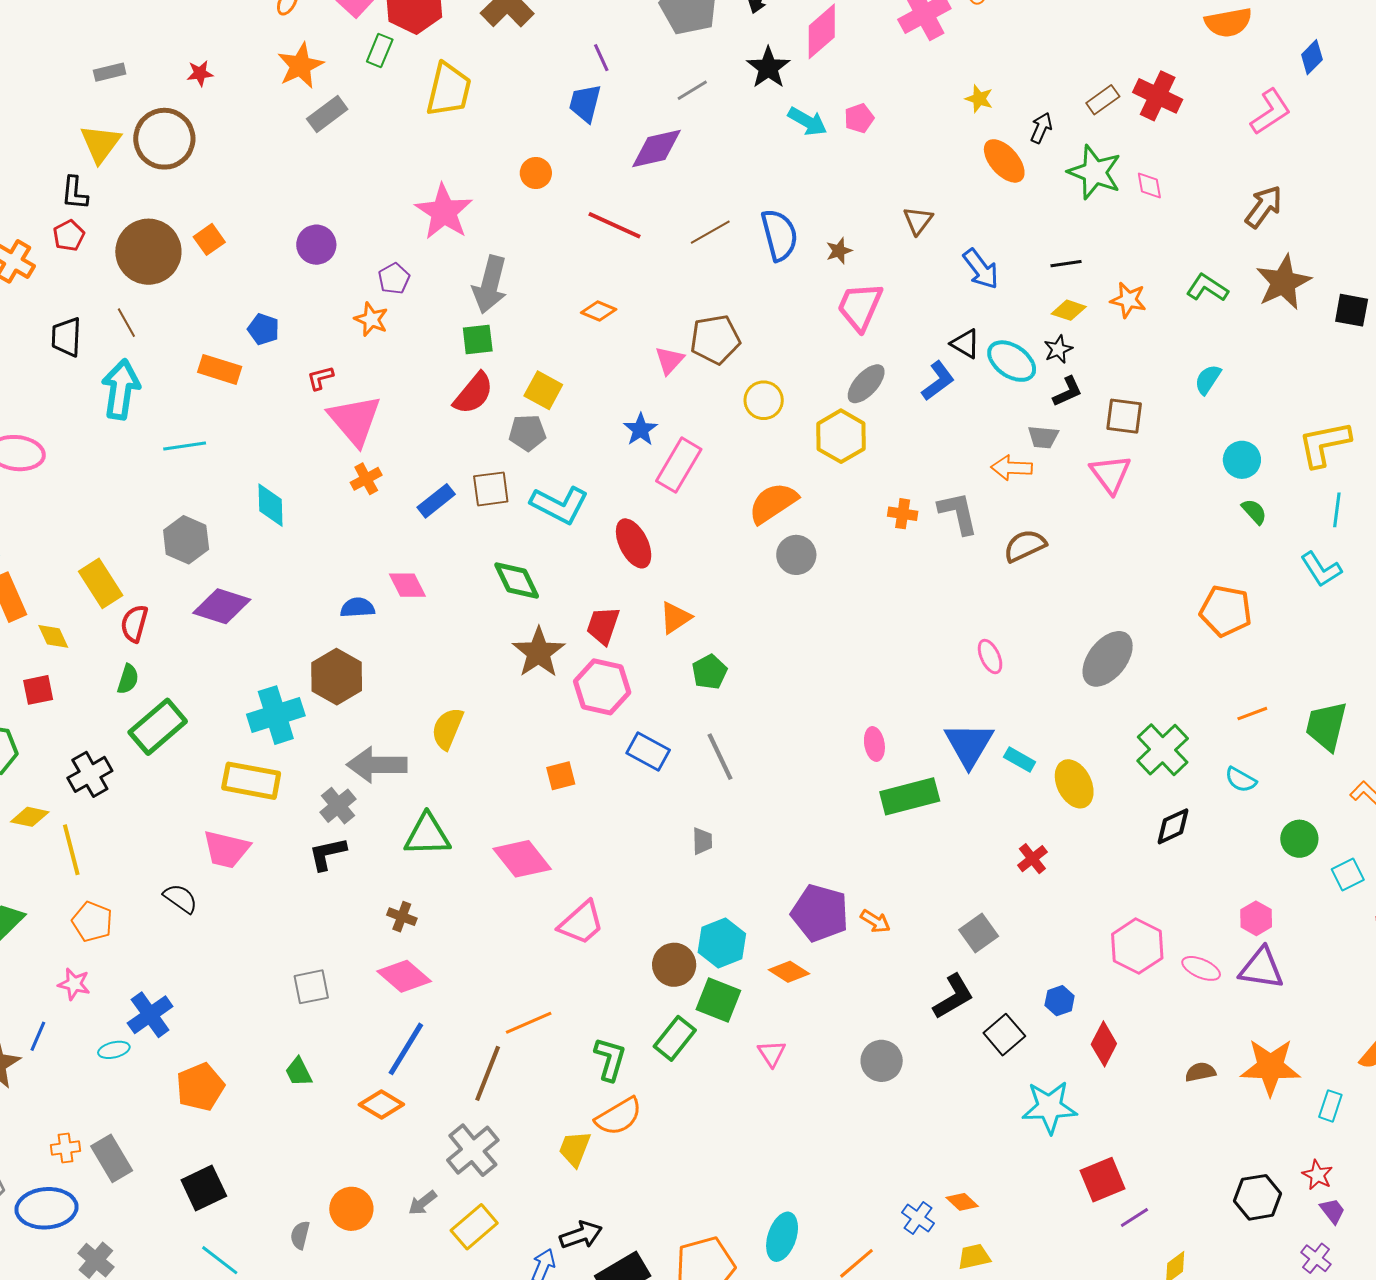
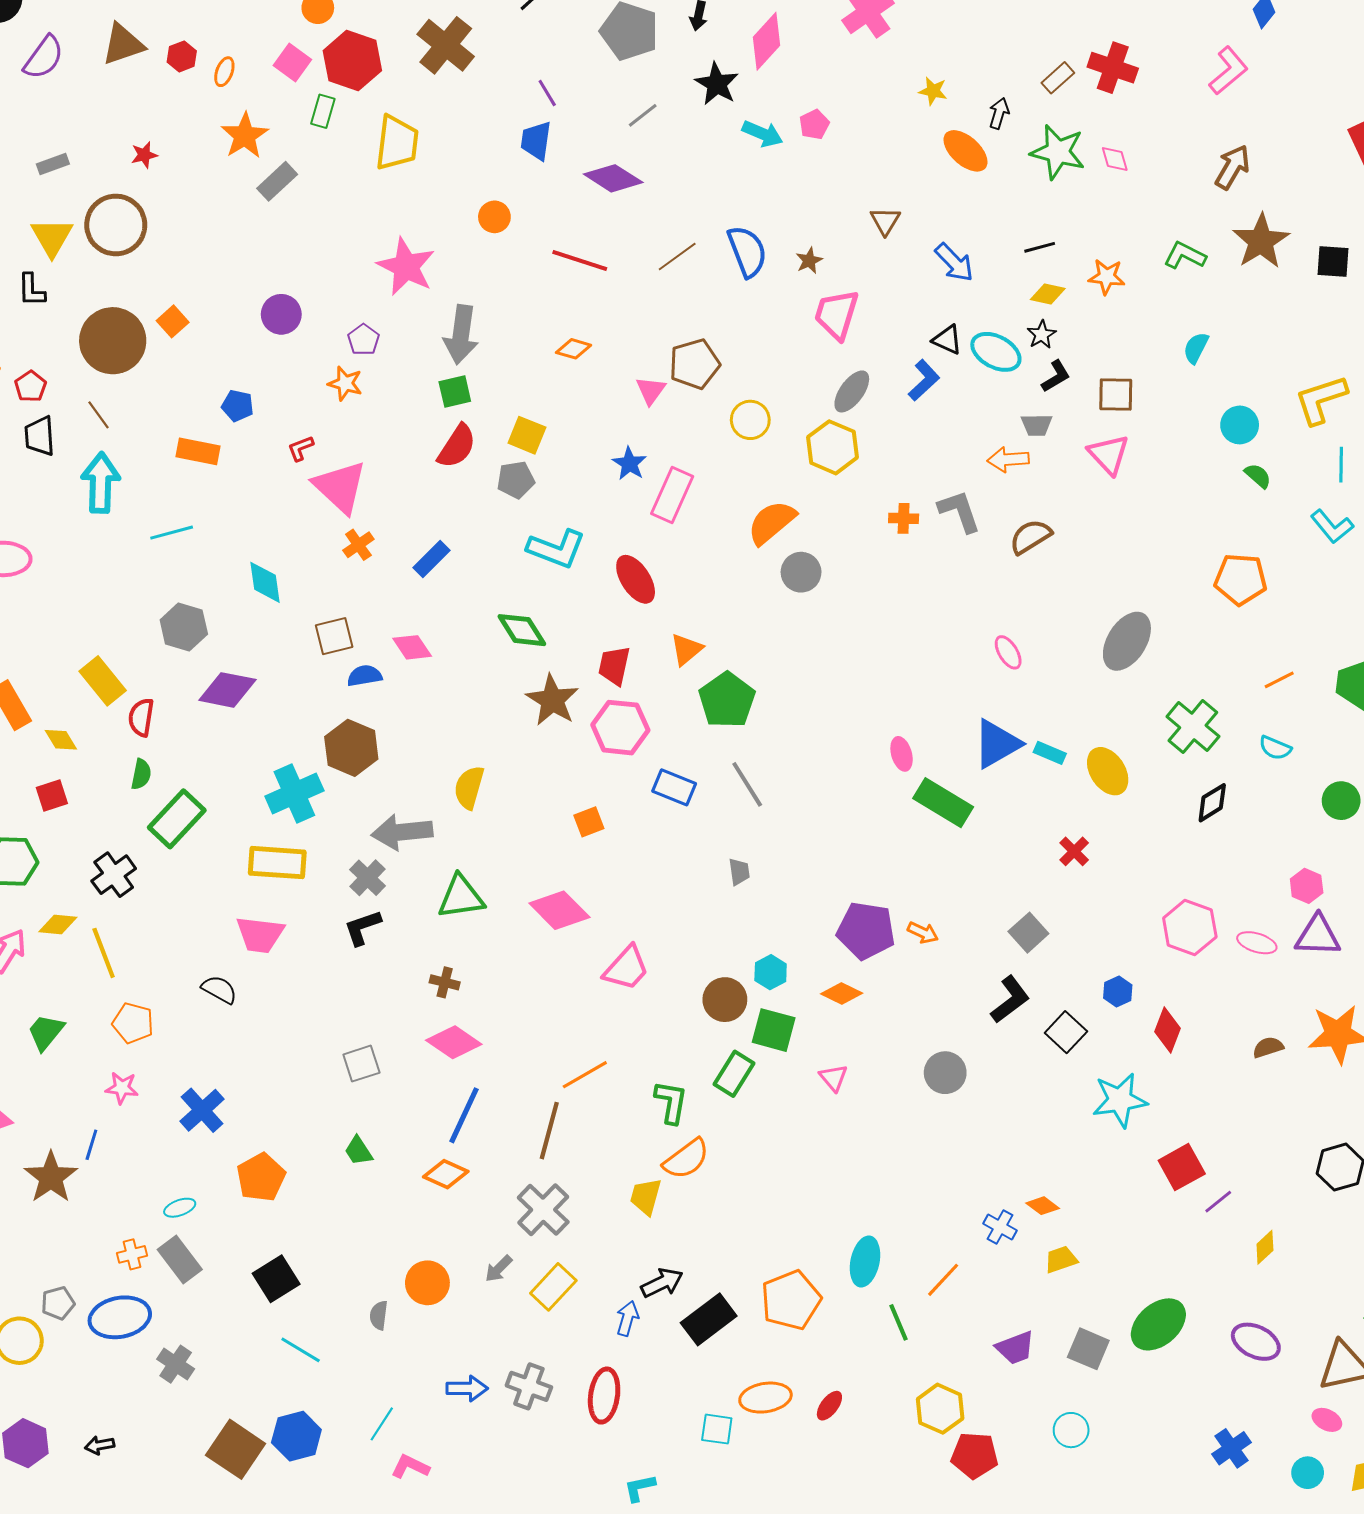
purple diamond: (656, 148) -> (613, 178), turned 52
red pentagon: (69, 236) -> (30, 386), moved
brown square: (491, 489) -> (334, 636), moved
green pentagon: (710, 672) -> (727, 700), size x1.6
blue triangle: (969, 745) -> (997, 744), turned 36
green rectangle: (910, 796) -> (943, 803), turned 52
cyan hexagon: (722, 943) -> (771, 972), size x0.7
cyan ellipse: (114, 1050) -> (180, 1208), moved

